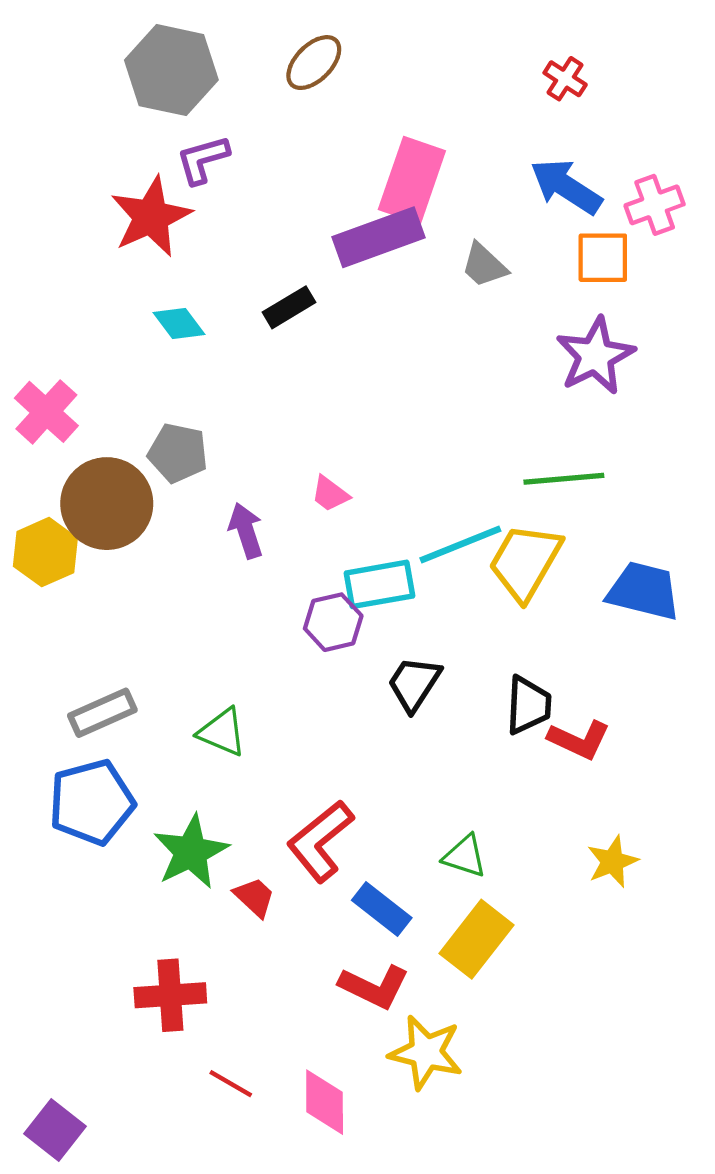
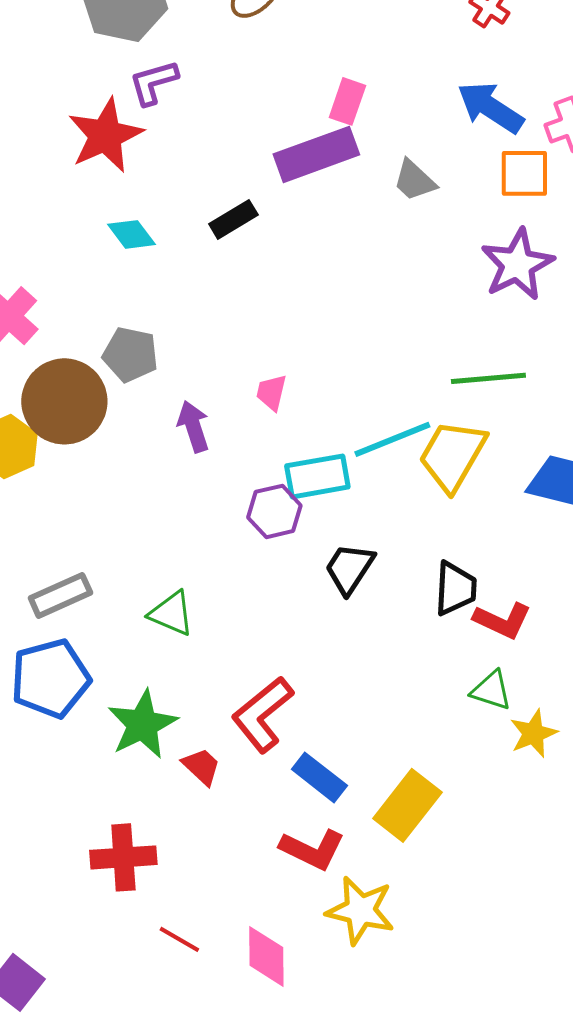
pink rectangle: (412, 180) -> (347, 101), size x0.6
pink trapezoid: (330, 494) -> (271, 392), turned 66
green triangle: (465, 856) -> (491, 690), moved

